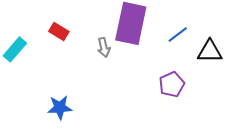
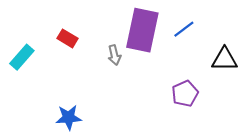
blue line: (178, 34) -> (184, 29), moved

